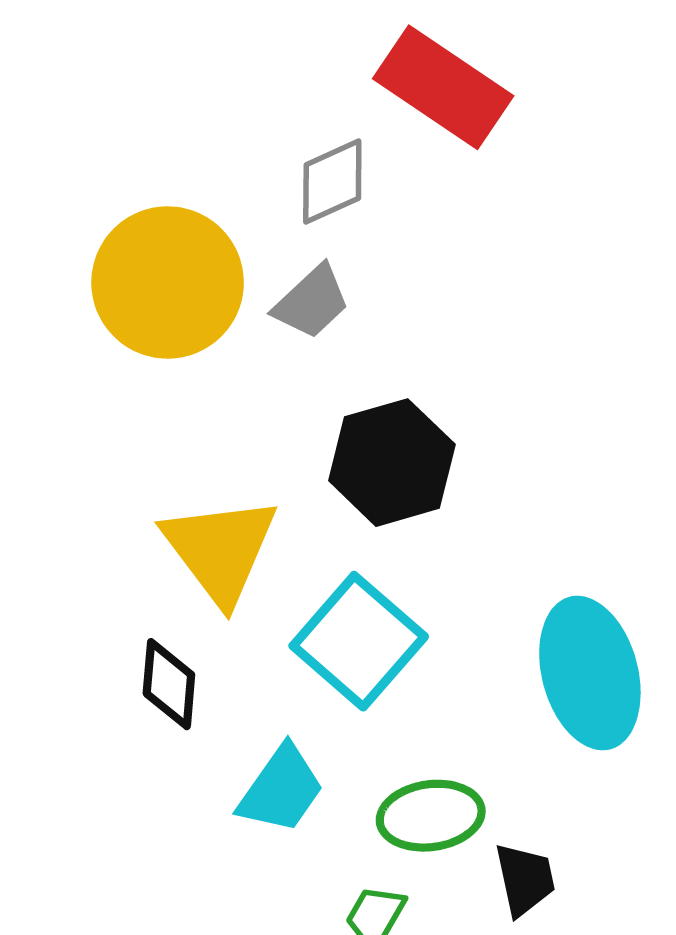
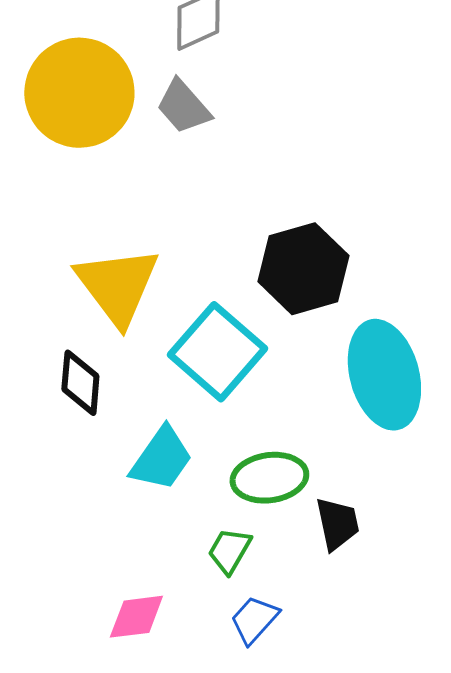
gray trapezoid: (312, 302) -> (183, 107), turned 92
black hexagon: (392, 463) -> (303, 269), moved

